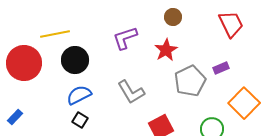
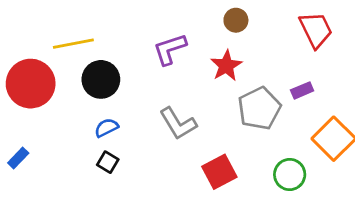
blue semicircle: (79, 95) -> (106, 128), size x0.7

